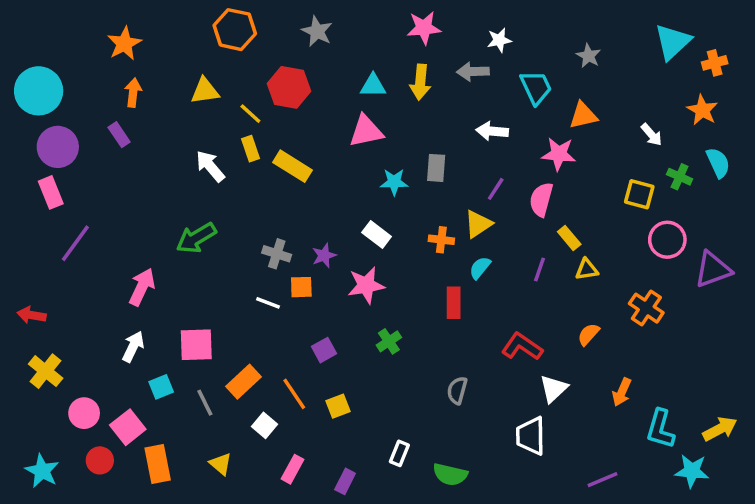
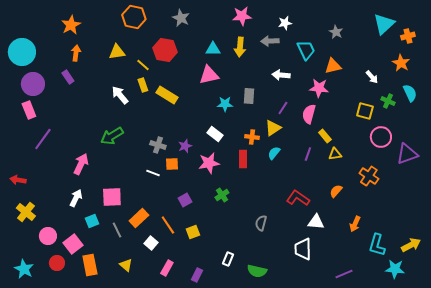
red rectangle: (454, 303) -> (243, 159), moved
white triangle: (553, 389) -> (316, 222), turned 48

